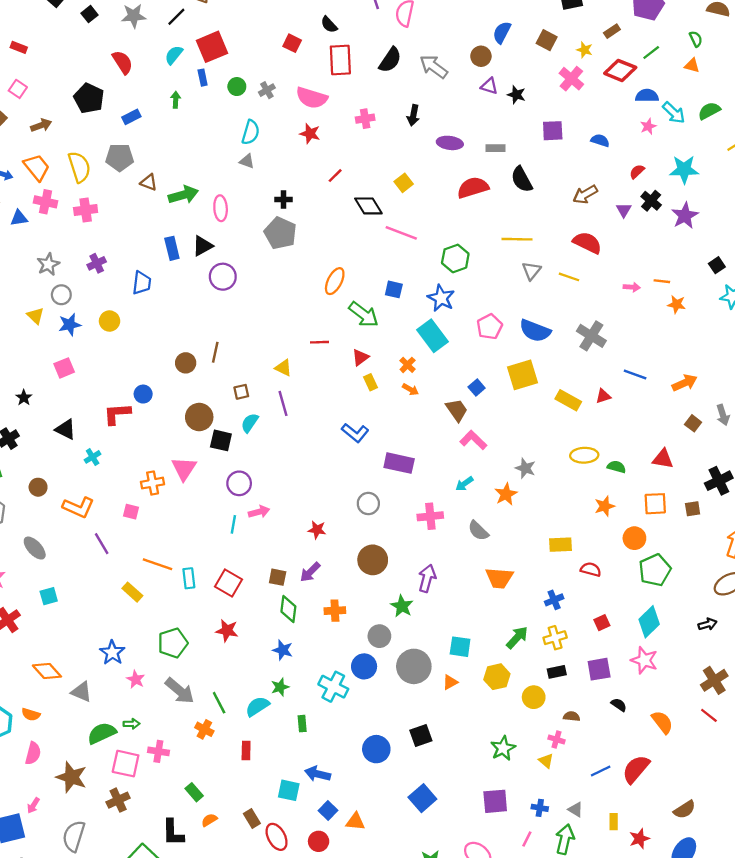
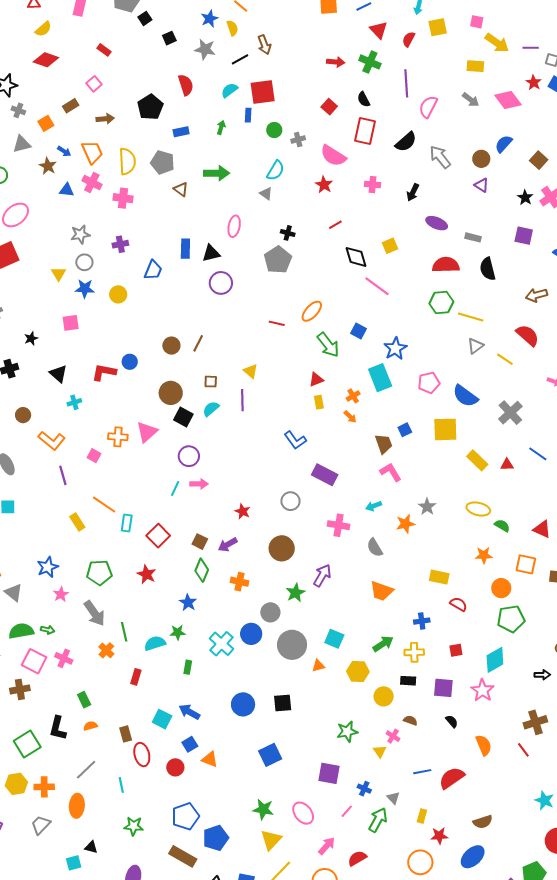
black star: (516, 95) -> (525, 197), moved
green arrow: (183, 195) -> (217, 173), moved
green hexagon: (455, 258) -> (441, 303), moved
red line: (319, 342) -> (277, 323), moved

